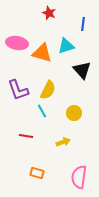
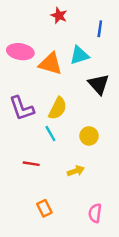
orange rectangle: (37, 173) -> (44, 208), turned 48
pink semicircle: (79, 177) -> (95, 213), size x0.7

